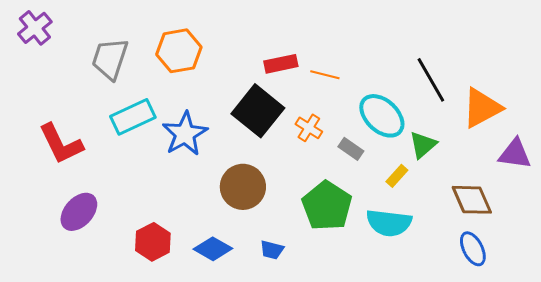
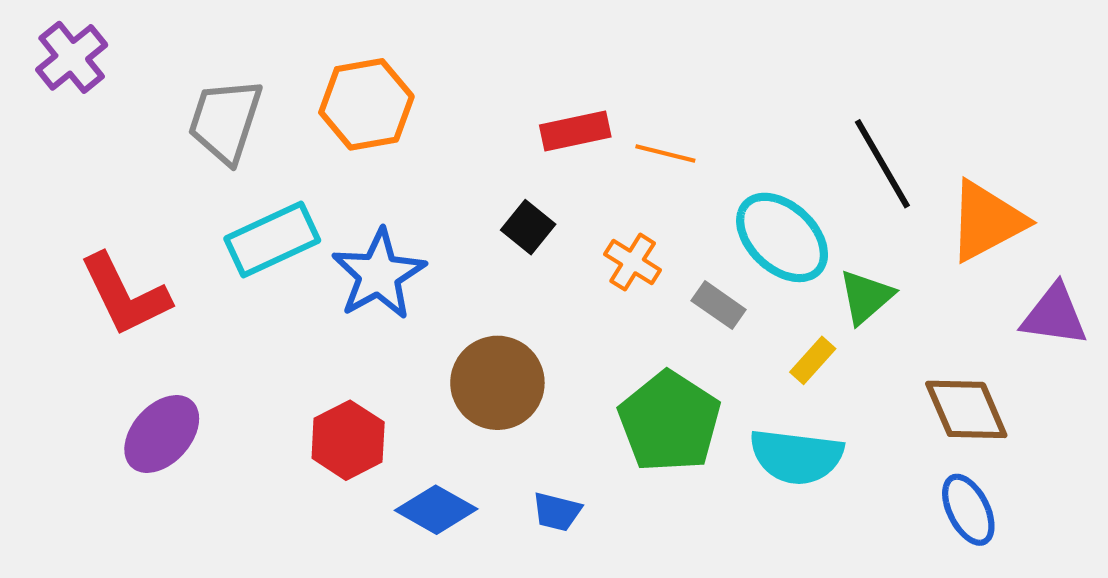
black square: (258, 111) -> (528, 227), size x0.5
red hexagon: (153, 242) -> (348, 440), moved

